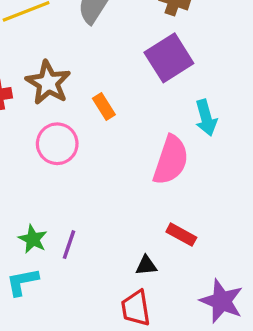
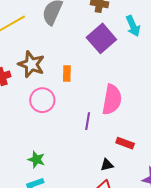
orange rectangle: (104, 106) -> (67, 74), turned 42
cyan arrow: (206, 118) -> (133, 26), moved
purple line: (69, 245) -> (88, 121), moved

